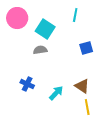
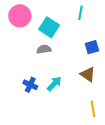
brown triangle: (82, 86) -> (88, 74), moved
cyan arrow: (56, 93) -> (54, 84), moved

